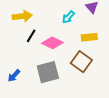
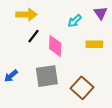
pink diamond: (52, 43) -> (55, 46), turned 60
brown square: (81, 62) -> (82, 88), moved

